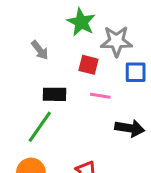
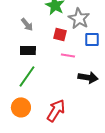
gray star: (116, 41) -> (79, 18), turned 30
black rectangle: (55, 94) -> (28, 50), moved

